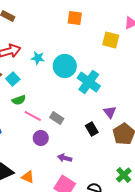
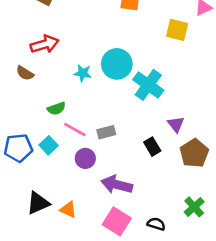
cyan star: (38, 58) -> (83, 73), moved
cyan square: (13, 79) -> (49, 145), moved
gray rectangle: (57, 118) -> (106, 132), turned -48
purple arrow: (65, 158) -> (117, 185), size x1.6

